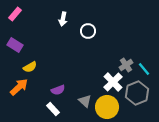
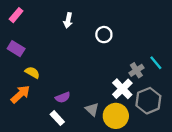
white circle: (88, 31) -> (104, 35), moved
yellow semicircle: (30, 67) -> (32, 73), turned -120
cyan line: (144, 69) -> (156, 63), moved

